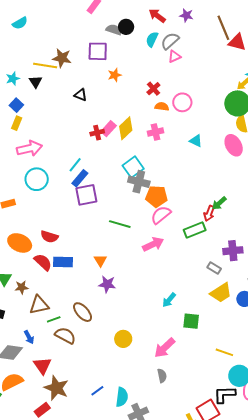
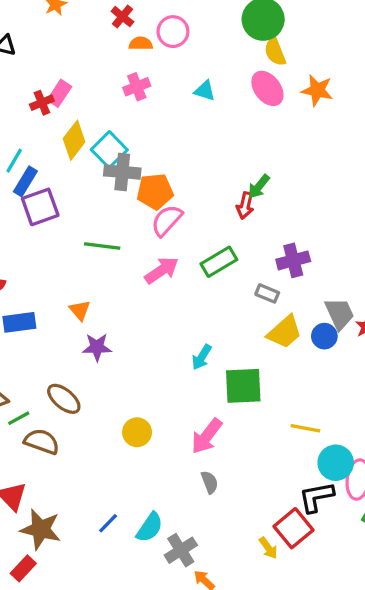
yellow diamond: (126, 128) -> (74, 140), moved
green rectangle: (195, 230) -> (219, 262), moved
green square: (191, 321) -> (243, 386), size x1.4
cyan semicircle: (122, 397) -> (150, 527), turned 36

